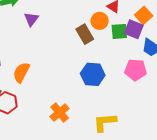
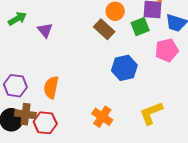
green square: (119, 31) -> (140, 27), moved

